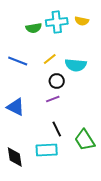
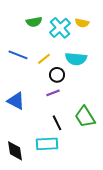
yellow semicircle: (82, 21) -> (82, 23), moved
cyan cross: (57, 22) -> (60, 28), moved, turned -35
yellow line: (50, 59) -> (44, 59), moved
green trapezoid: (85, 140) -> (85, 117), moved

